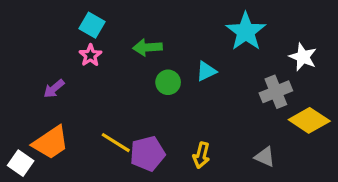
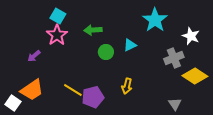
pink star: (90, 55) -> (57, 35), size x1.5
yellow arrow: (201, 155) -> (127, 86), moved
gray triangle: (265, 157) -> (175, 104), moved, turned 32

